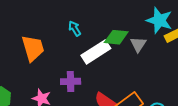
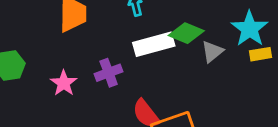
purple cross: (71, 81) -> (109, 73), turned -36

